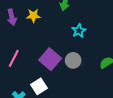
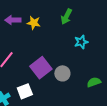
purple arrow: (12, 17) -> (13, 20), turned 91
cyan star: (79, 31) -> (81, 42), moved

